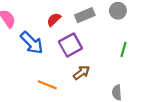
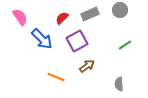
green line: (123, 49) -> (125, 45), turned 40

